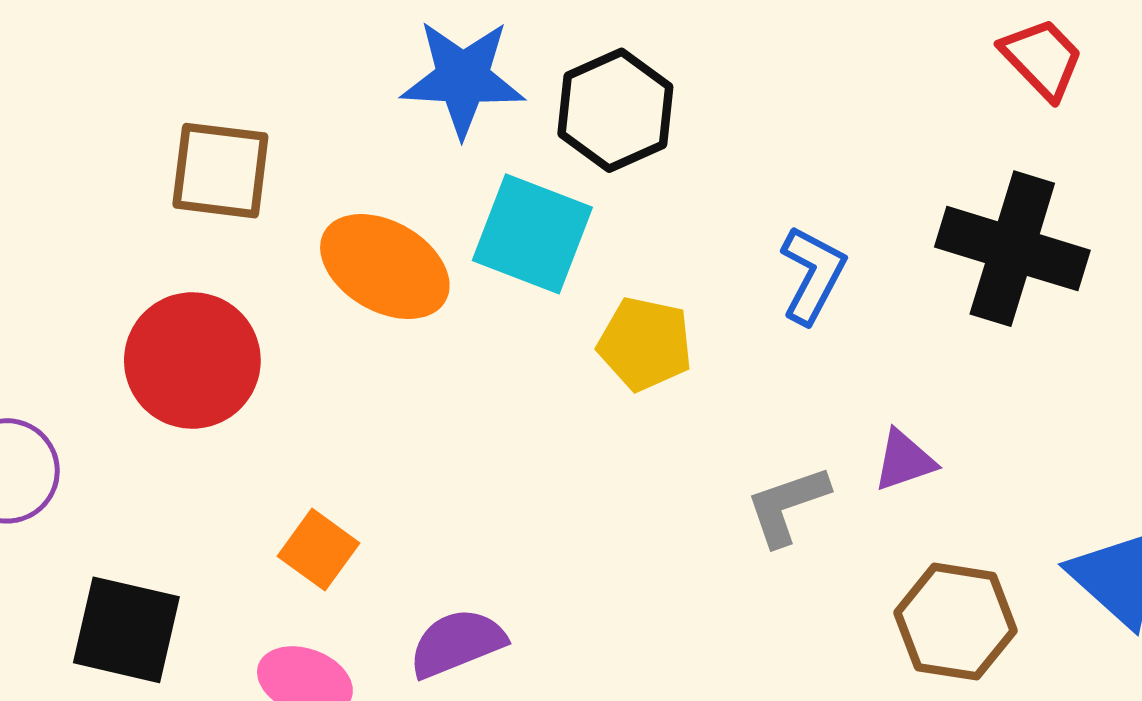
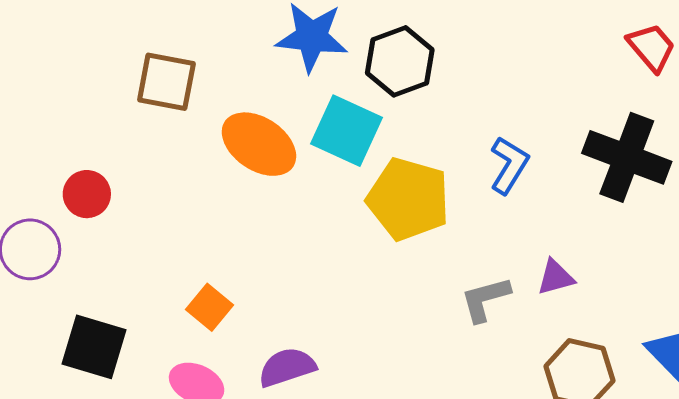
yellow pentagon: (645, 344) -> (408, 199), size x1.5
red circle: (192, 360) -> (87, 194), moved, size x0.6

